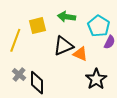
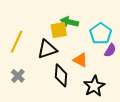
yellow square: (38, 26) -> (59, 30), moved
black triangle: (63, 46) -> (47, 49), moved
black diamond: (37, 83) -> (61, 75), moved

